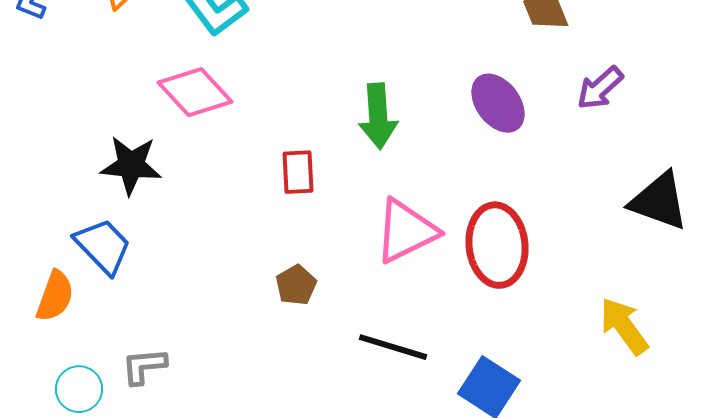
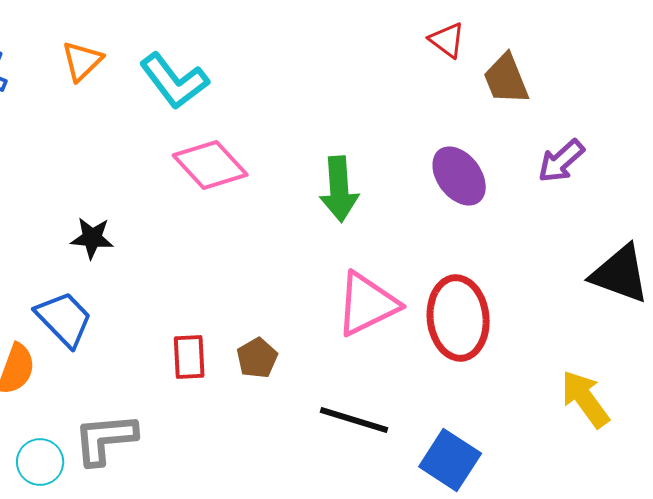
pink diamond: (195, 92) -> (210, 165), moved
black star: (131, 165) -> (92, 238), size x0.7
red rectangle: (298, 172) -> (189, 357), moved
gray L-shape: (144, 366) -> (105, 439), size x1.4

